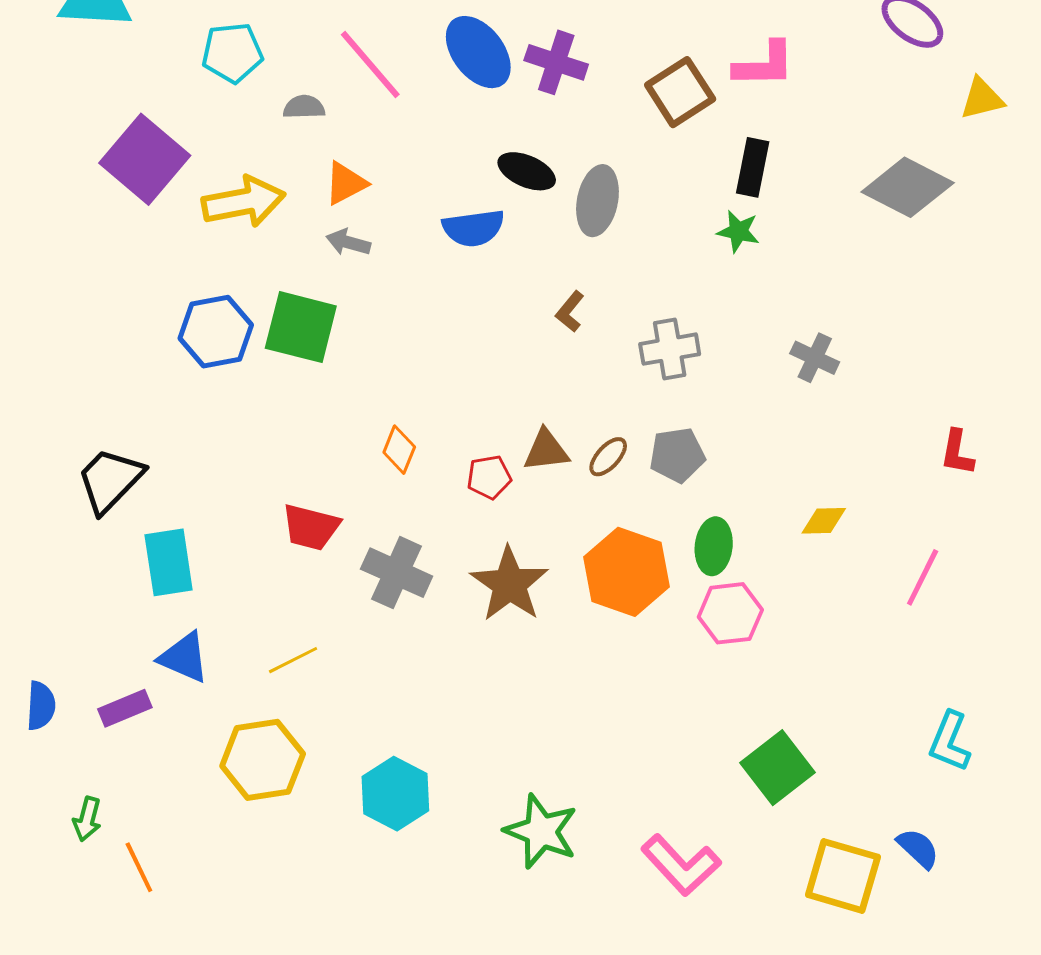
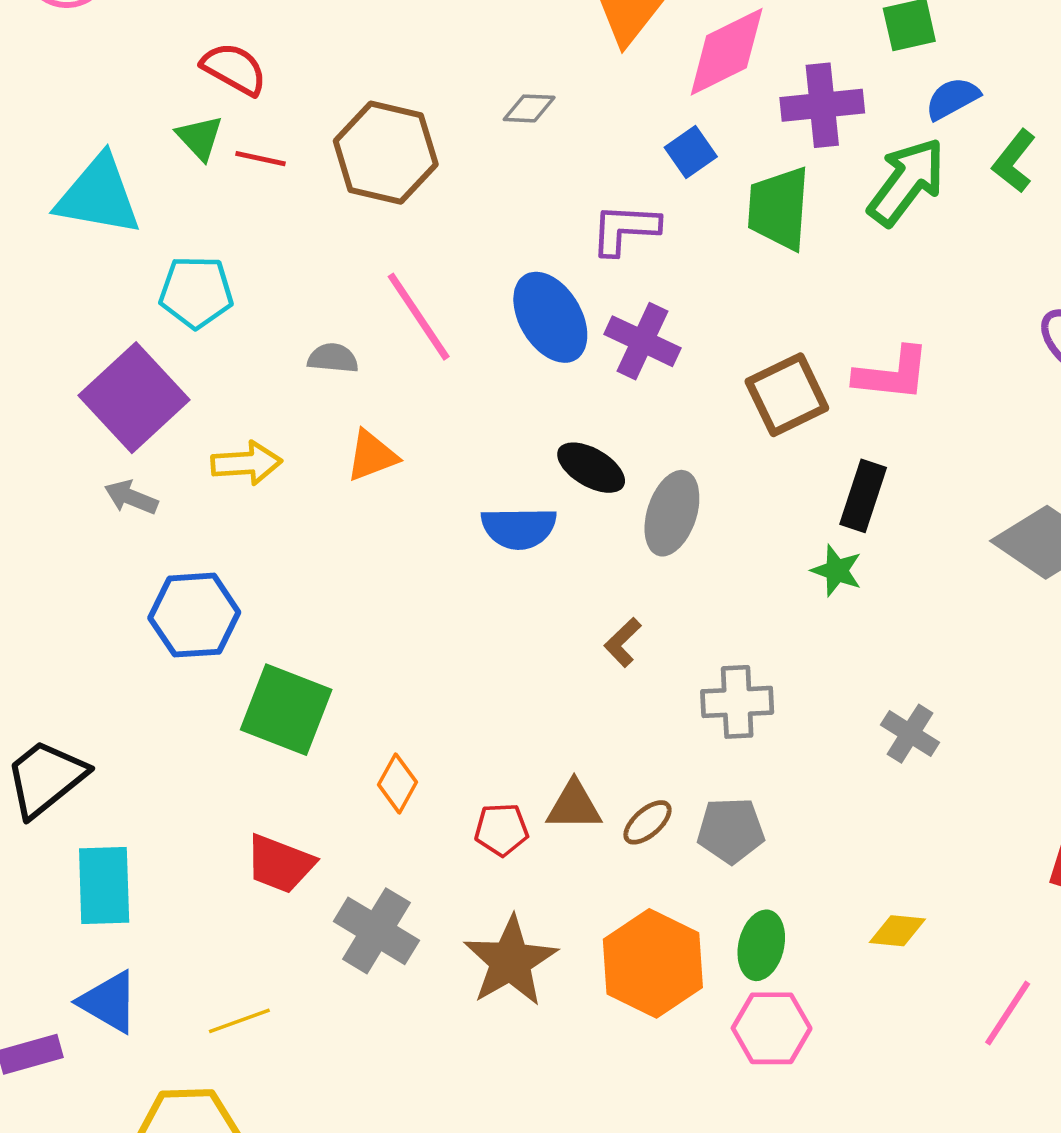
cyan pentagon: (232, 53) -> (196, 292), moved
yellow arrow: (243, 202) -> (246, 463), size x0.7
gray arrow: (348, 242) -> (131, 497), moved
green square: (301, 327) -> (286, 710), moved

